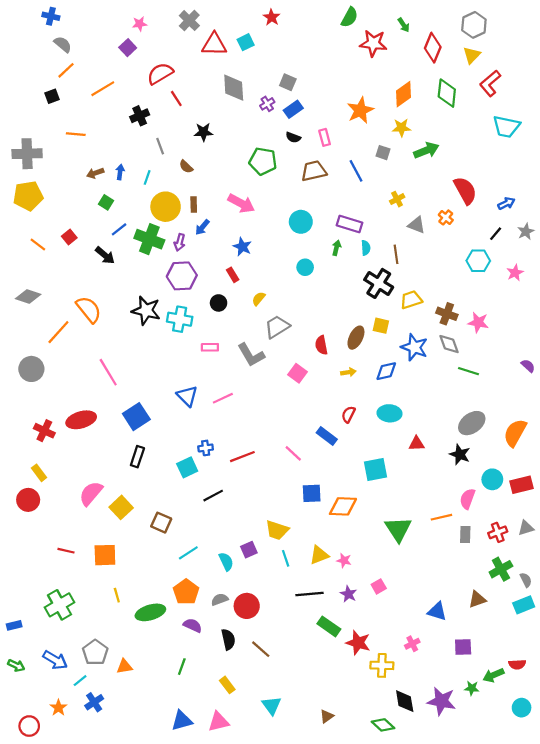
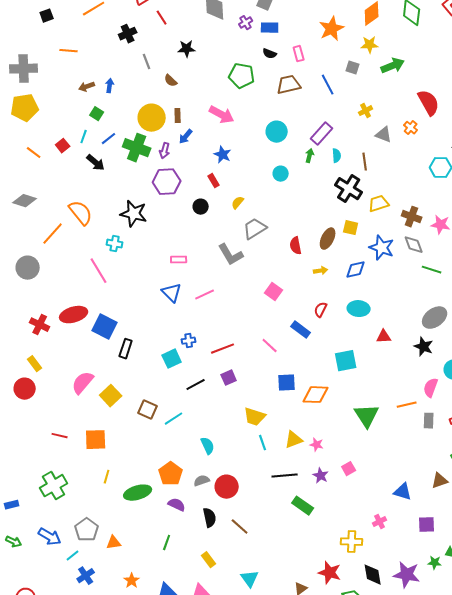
blue rectangle: (293, 109) -> (270, 28), turned 36
cyan line: (147, 177) -> (84, 137), moved
purple rectangle: (349, 224) -> (322, 134), turned -65
cyan cross: (180, 319) -> (115, 244), moved, size x0.7
pink rectangle: (210, 347) -> (179, 260), moved
pink square: (298, 373) -> (274, 292), moved
blue square: (136, 417) -> (105, 327), moved, turned -30
purple square: (249, 550) -> (229, 378), moved
cyan line: (188, 553) -> (174, 419), moved
yellow line: (117, 595) -> (107, 477), turned 32
red star: (358, 643) -> (330, 573), moved
orange star: (58, 708) -> (132, 581), moved

